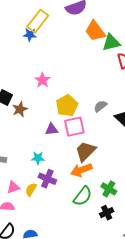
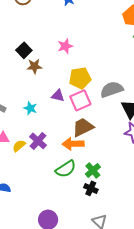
gray semicircle: (100, 106) -> (112, 89), size x1.6
pink square: (74, 127) -> (80, 100), turned -30
cyan star: (38, 158) -> (30, 108), moved
black cross: (107, 213) -> (91, 188), moved, turned 32

